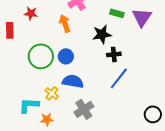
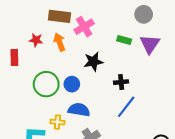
orange arrow: (65, 23) -> (60, 42), moved
black star: (102, 34) -> (93, 62), moved
yellow cross: (52, 93) -> (57, 122), turned -32

